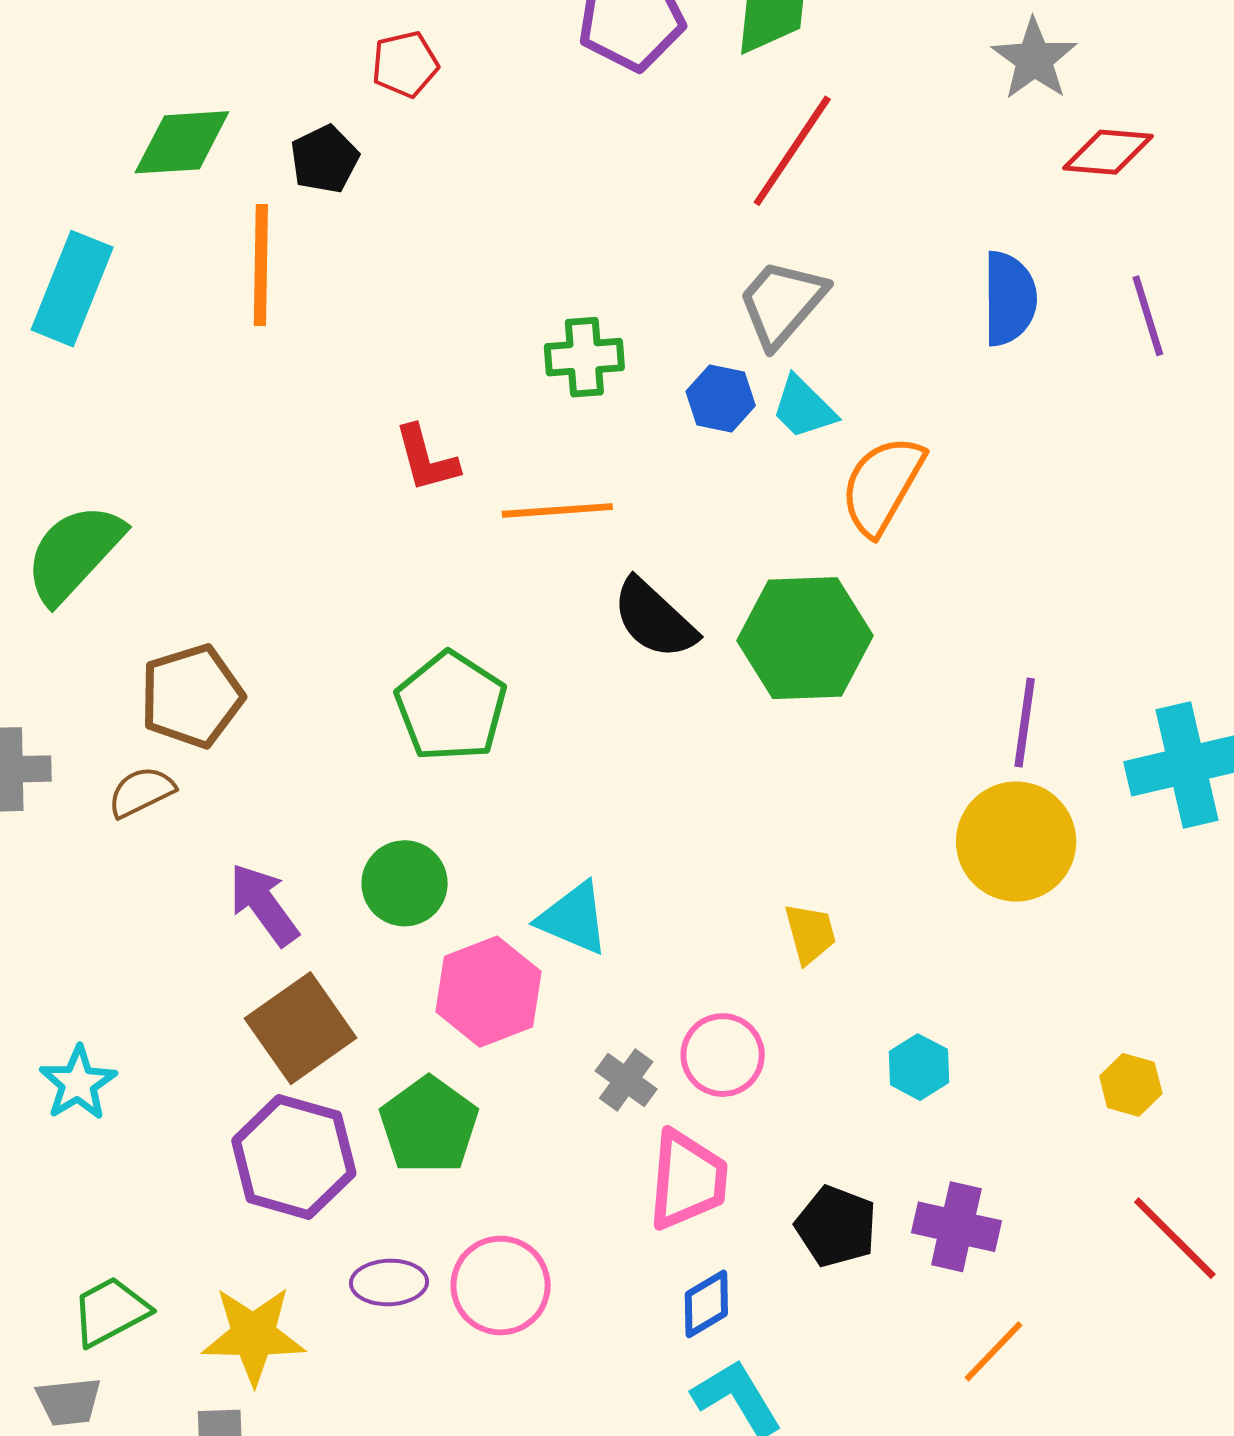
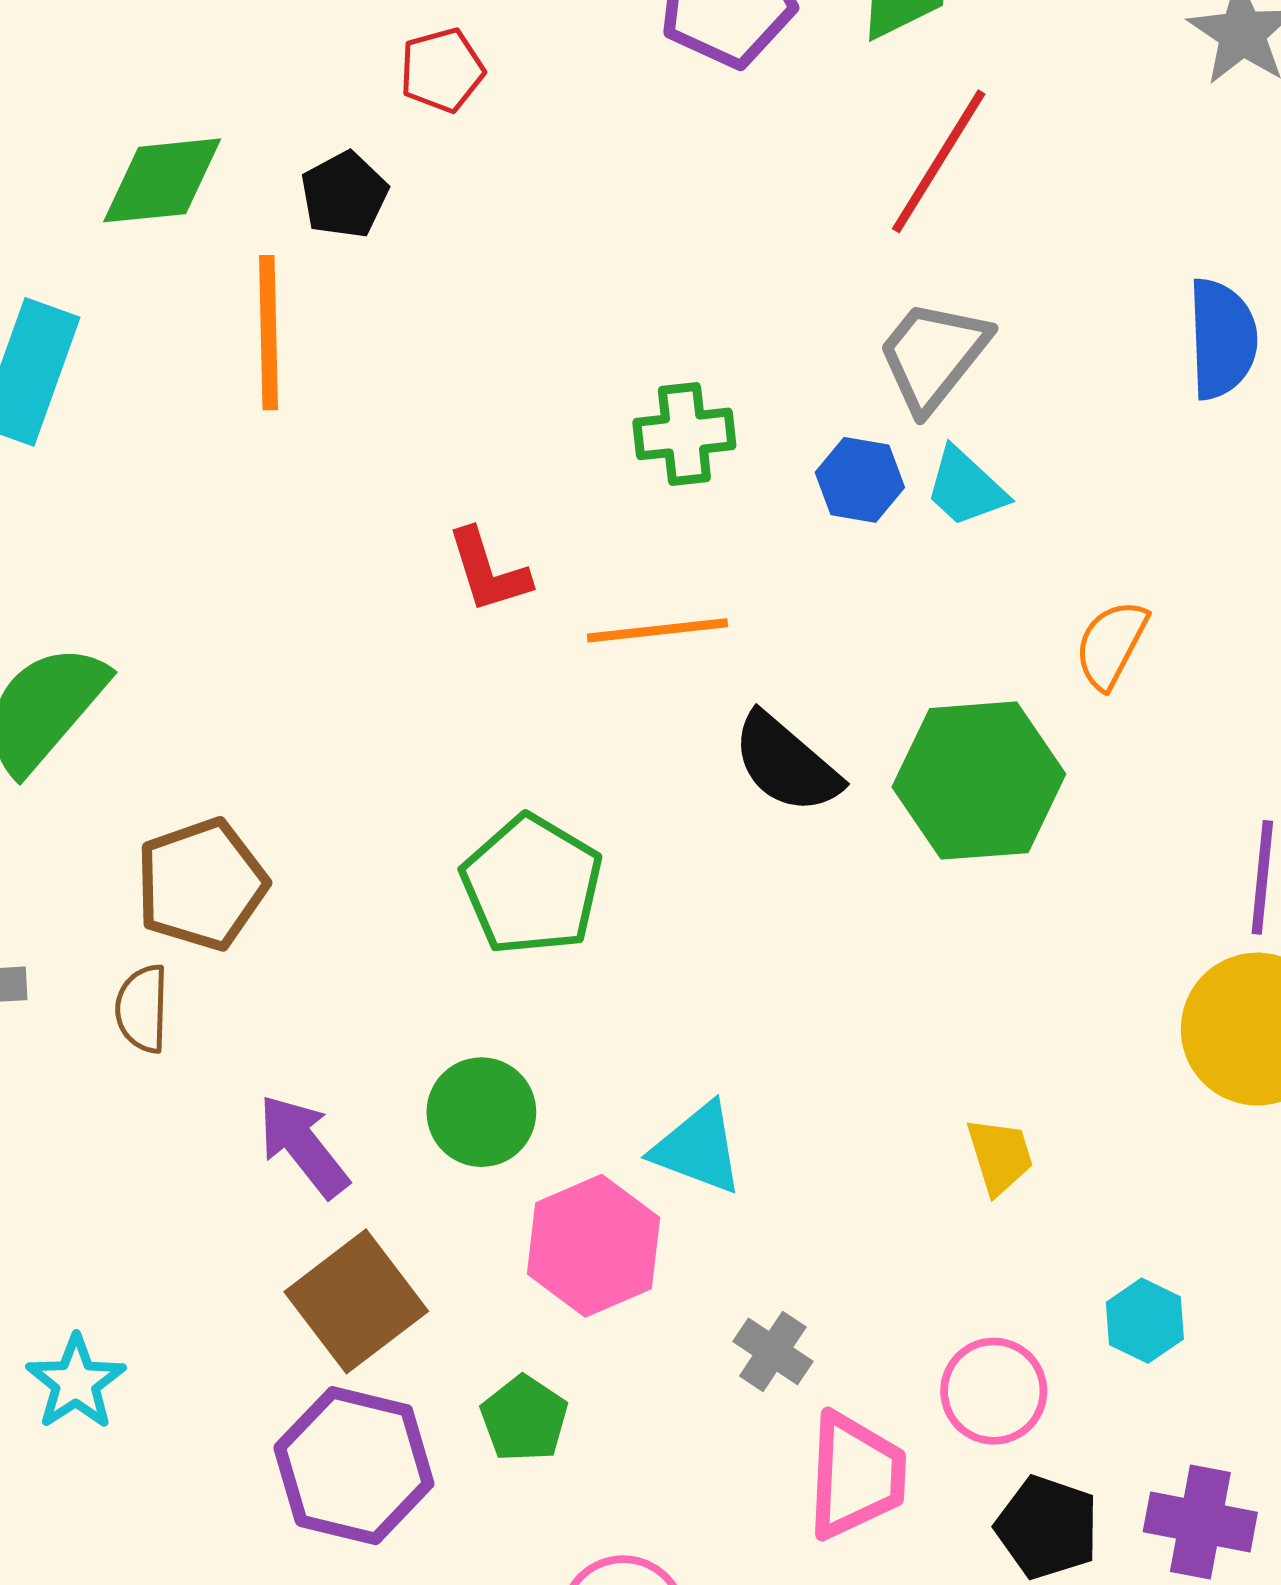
orange semicircle: (882, 485) -> (1111, 644), moved, size x0.7
brown semicircle: (141, 792) -> (142, 1009), turned -60
pink circle: (723, 1055) -> (994, 1391), moved
green pentagon: (429, 1125) -> (524, 1419), size x0.7

